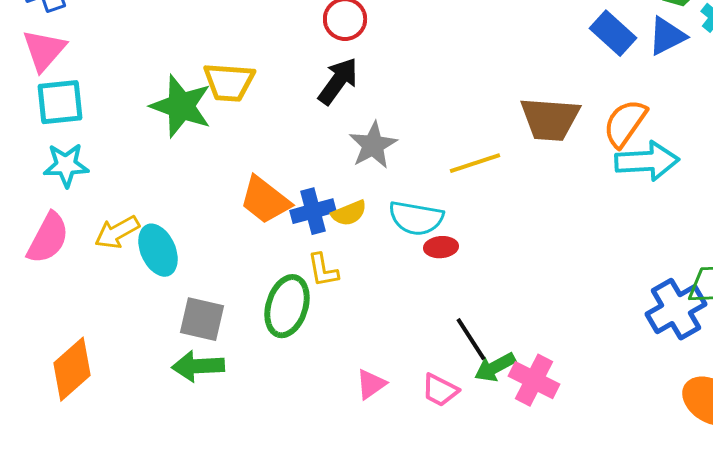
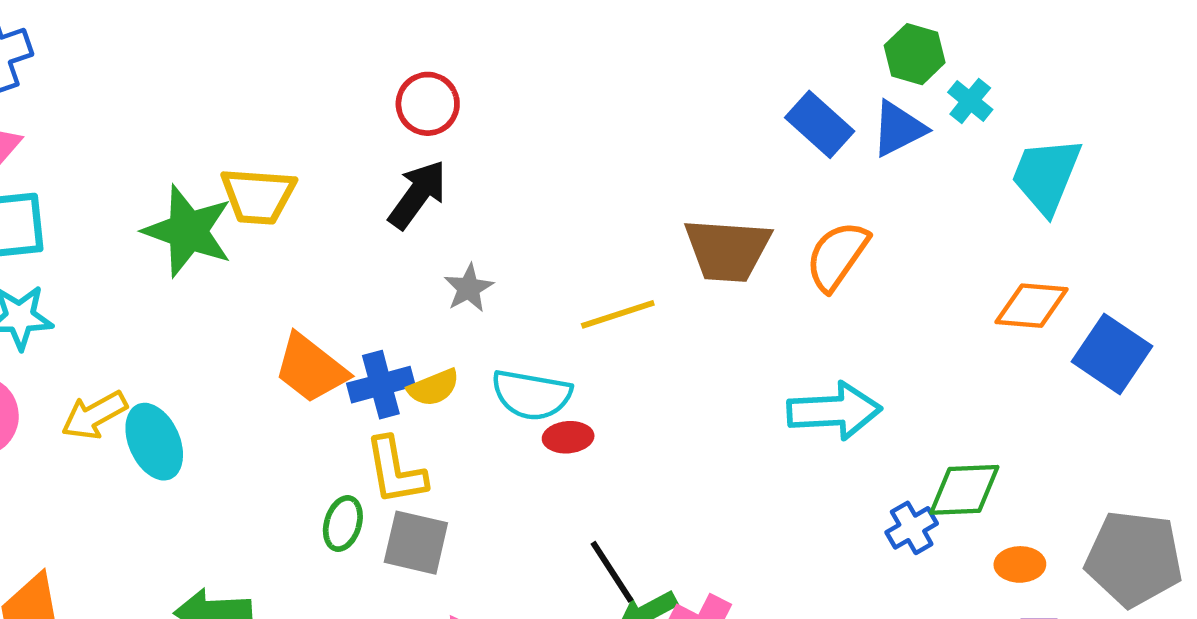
gray star: (373, 145) -> (469, 288), size x0.7
cyan arrow: (647, 161) -> (834, 411), moved
yellow L-shape: (323, 270) -> (396, 471), size x1.4
green ellipse: (287, 306) -> (343, 524), size x0.6
blue cross: (676, 309) -> (912, 528), size x0.6
gray square: (202, 319) -> (416, 543), moved

